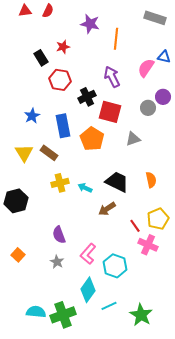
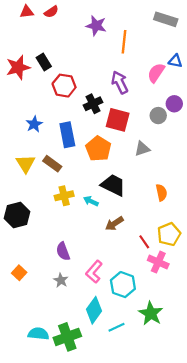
red semicircle: (48, 11) -> (51, 12), turned 32
red star: (63, 47) -> (18, 67), moved, size x1.6
black trapezoid: (117, 182) -> (113, 185), moved
green star: (141, 315) -> (151, 313), moved

